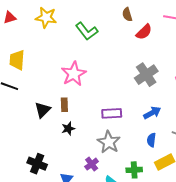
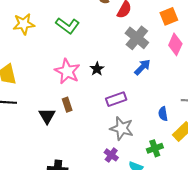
gray cross: (146, 75) -> (137, 38), moved
blue arrow: (152, 113) -> (142, 67), moved
black star: (68, 129) -> (97, 69), moved

